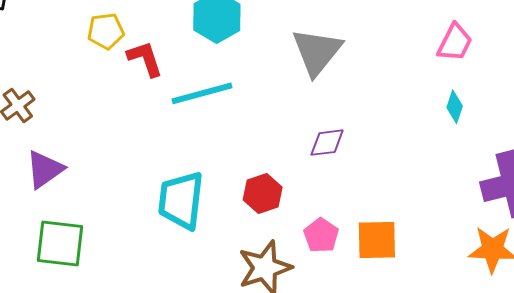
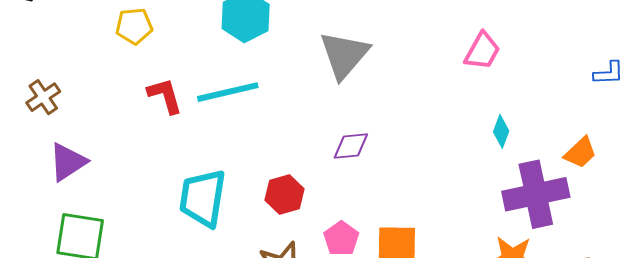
red L-shape: (145, 59) -> (165, 96), moved
cyan diamond: (455, 107) -> (501, 131), moved

